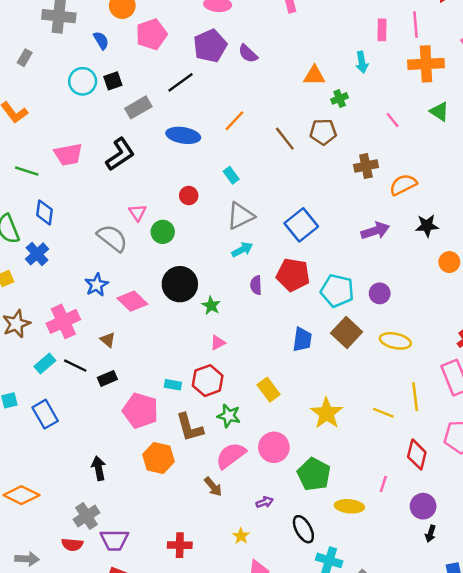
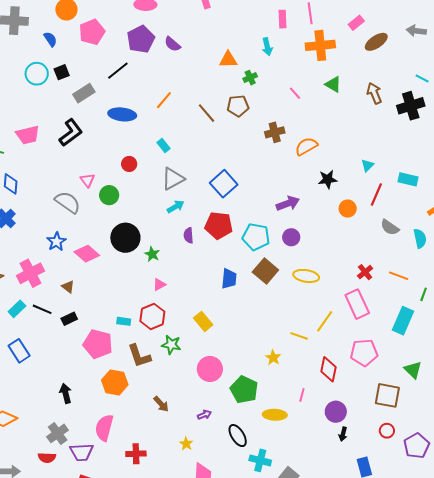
purple arrow: (375, 231) -> (288, 203), moved
yellow line: (415, 397) -> (325, 321), turned 45
yellow star: (327, 413) -> (273, 358), moved, size x0.6
pink semicircle: (231, 456) -> (104, 428), moved, turned -36

